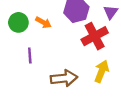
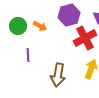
brown arrow: (64, 78) -> (58, 75), turned 105

